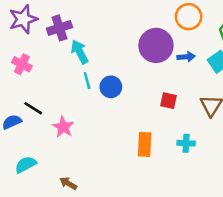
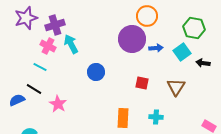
orange circle: (189, 17) -> (147, 16), moved
pink cross: (22, 64) -> (48, 46), moved
cyan line: (87, 81) -> (40, 67), moved, turned -48

